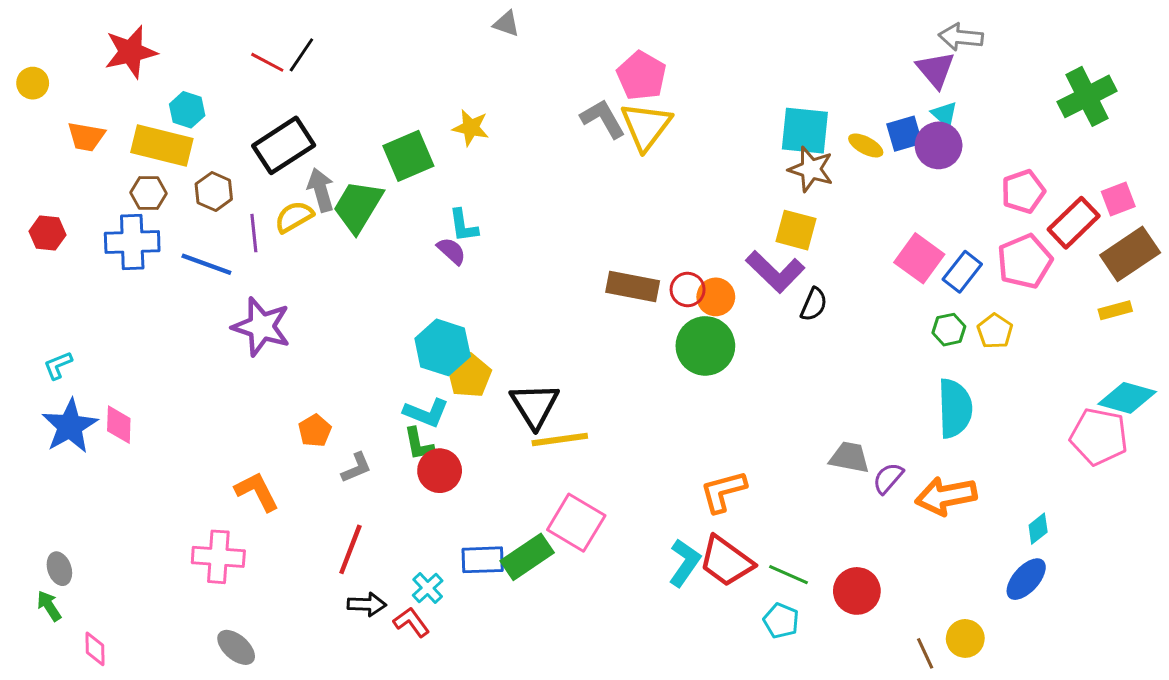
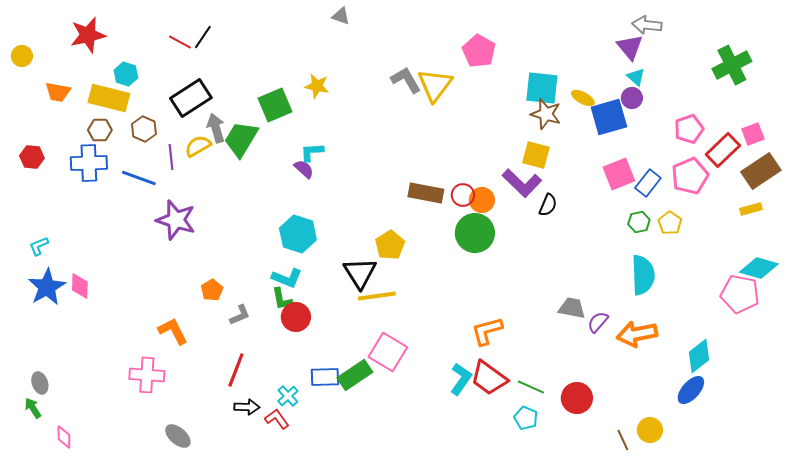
pink pentagon: (642, 76) -> (479, 51), moved
blue square: (904, 134) -> (609, 117), moved, size x1.5
purple circle: (939, 145) -> (632, 98), size x0.7
cyan L-shape: (463, 226) -> (312, 152), turned 95
pink square: (919, 258) -> (619, 174), turned 32
yellow pentagon: (469, 376) -> (390, 245), moved
cyan diamond: (1038, 529) -> (699, 356), size x1.6
gray ellipse: (236, 647) -> (178, 436), moved

